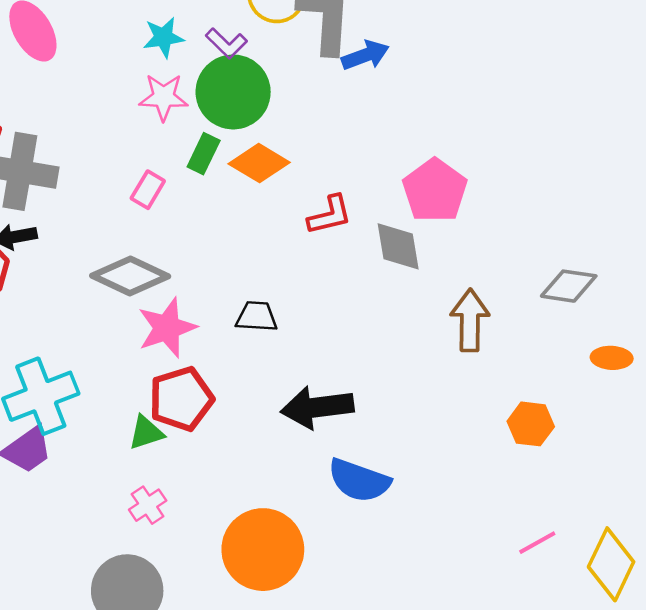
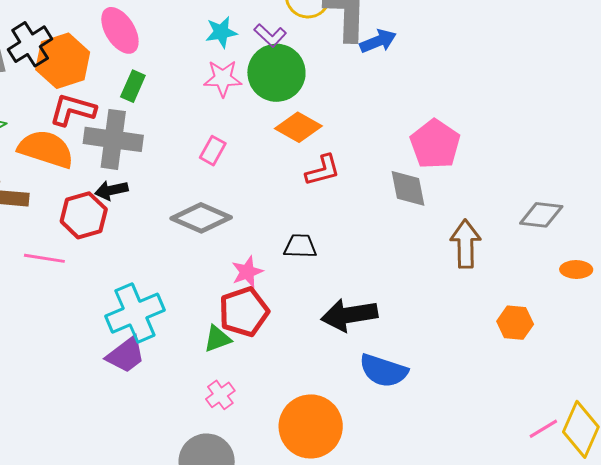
green rectangle: (204, 154) -> (133, 86), moved
red L-shape: (330, 215) -> (323, 170), moved
pink star: (167, 328) -> (247, 272), moved, size x0.7
pink line: (537, 543) -> (543, 429), moved

